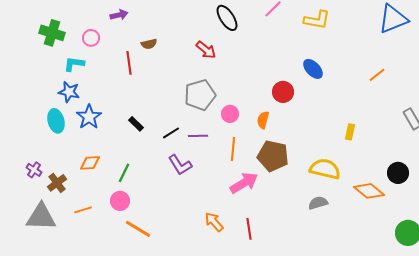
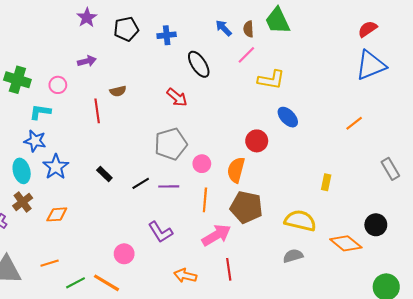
yellow L-shape: (317, 20) -> (271, 80), moved
orange semicircle: (263, 120) -> (236, 170), size x1.4
purple L-shape: (180, 165) -> (160, 232), moved
green line: (124, 173) -> (75, 283), moved, turned 36
brown cross: (57, 183) -> (23, 202), moved
pink circle: (120, 201) -> (124, 254), moved
orange arrow: (214, 222) -> (185, 276), turned -35
red line: (249, 229) -> (229, 269), moved

